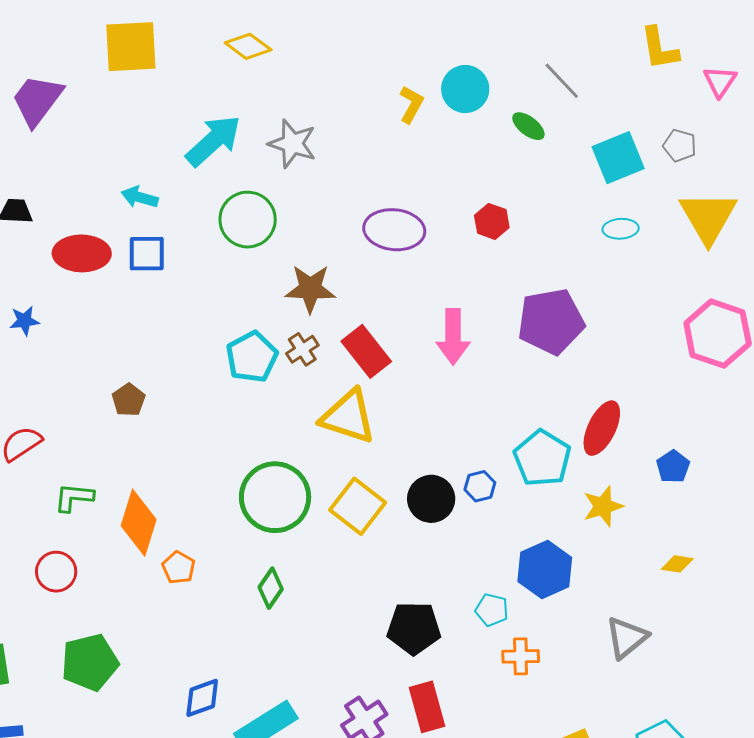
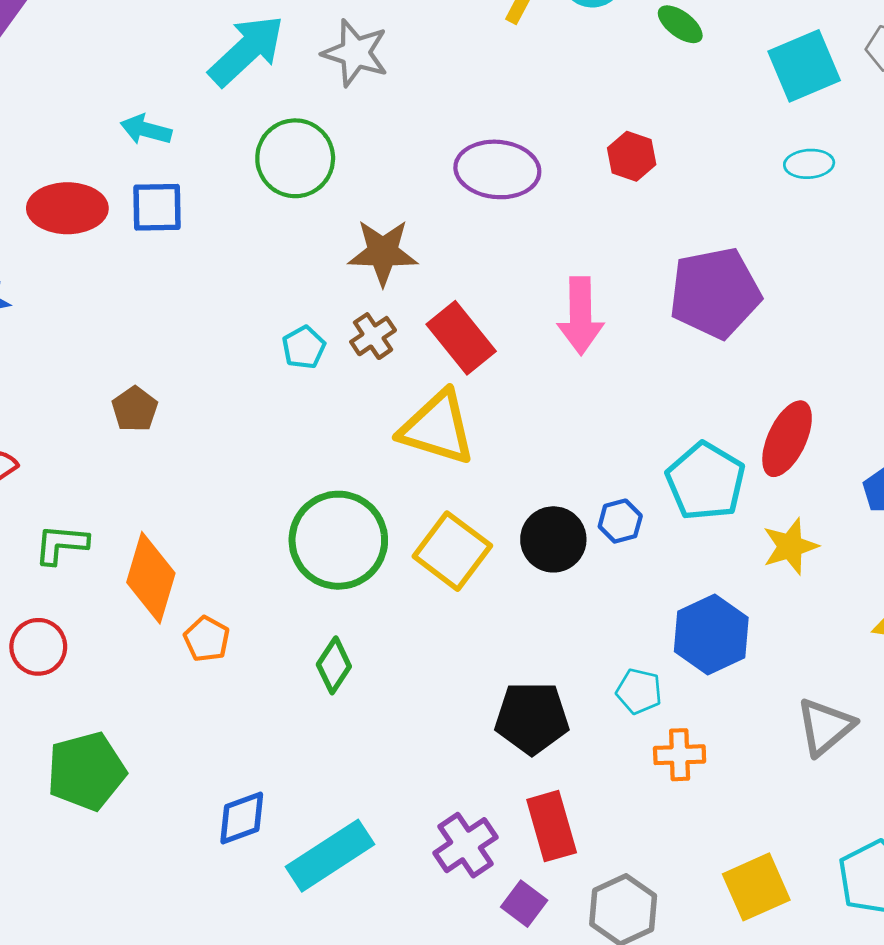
cyan pentagon: (252, 357) -> (304, 347), size x0.6

